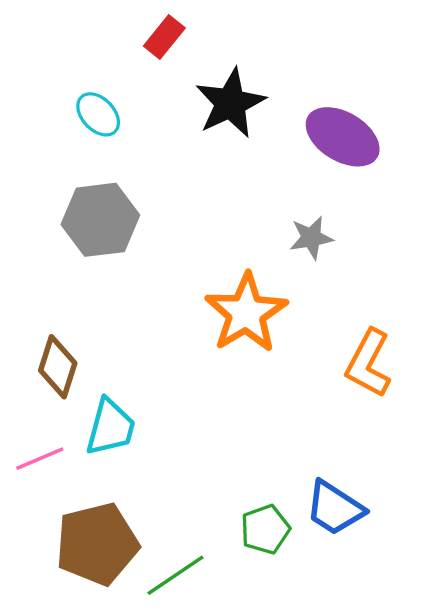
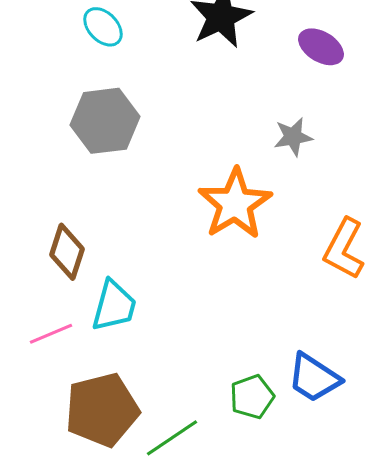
purple ellipse: (343, 137) -> (321, 47), size x0.7

